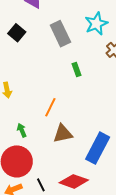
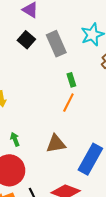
black square: (17, 33) -> (26, 40), moved
orange line: (50, 107) -> (68, 103), moved

